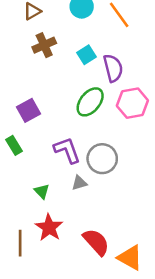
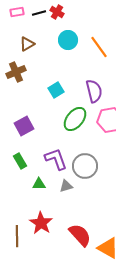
brown cross: (44, 45) -> (16, 72), moved
cyan square: (86, 55) -> (56, 90), moved
green rectangle: (14, 145) -> (20, 161), moved
green triangle: (42, 191) -> (39, 184), moved, turned -48

